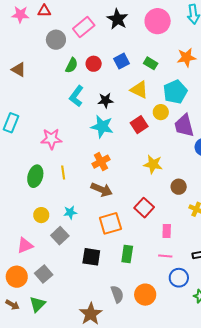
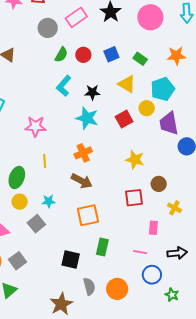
green ellipse: (35, 176) -> (17, 177), moved
red square: (144, 208) -> (134, 198), moved, turned 36
pink rectangle: (167, 231) -> (153, 228), moved
black square: (91, 257) -> (71, 259), moved

